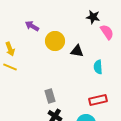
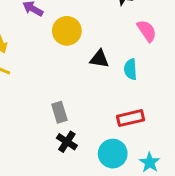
pink semicircle: (107, 32) -> (147, 31), moved
black triangle: (77, 51) -> (99, 59), moved

